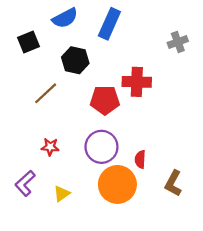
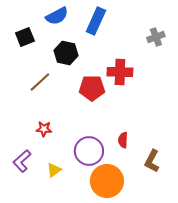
purple circle: (101, 147) -> (89, 151), moved
orange circle: (117, 184) -> (107, 181), moved

